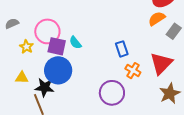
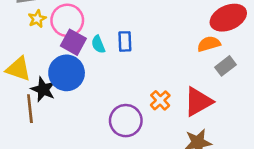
yellow star: (26, 47) -> (37, 19), moved
blue rectangle: (122, 49) -> (125, 41), moved
yellow triangle: (22, 78) -> (18, 69), size x1.5

